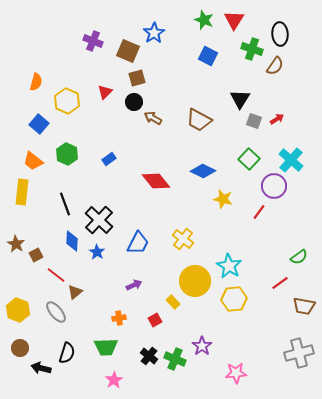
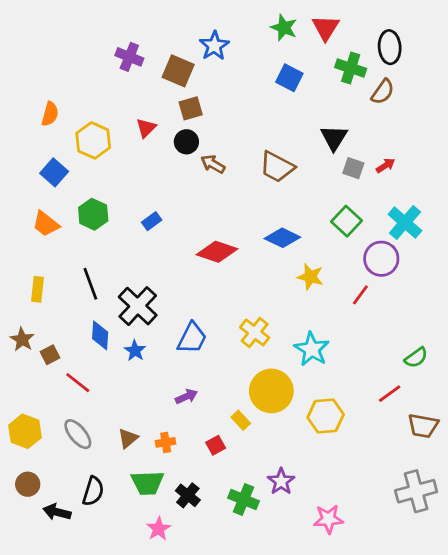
red diamond: (156, 181) -> (217, 252), turned -32
yellow rectangle: (22, 192) -> (37, 289), moved, size x0.7
cyan star: (229, 266) -> (312, 349), moved
brown triangle: (75, 292) -> (128, 438), moved
black cross: (149, 356) -> (188, 495), moved

